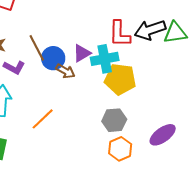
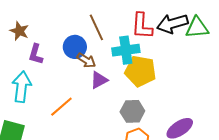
brown line: (37, 48) -> (96, 27), moved
purple triangle: (82, 53) -> (99, 80), moved
purple L-shape: (14, 67) -> (36, 54), turned 75

